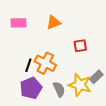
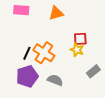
yellow star: (80, 85) -> (77, 50), moved, size x0.6
gray semicircle: (59, 89) -> (55, 80), turned -49

